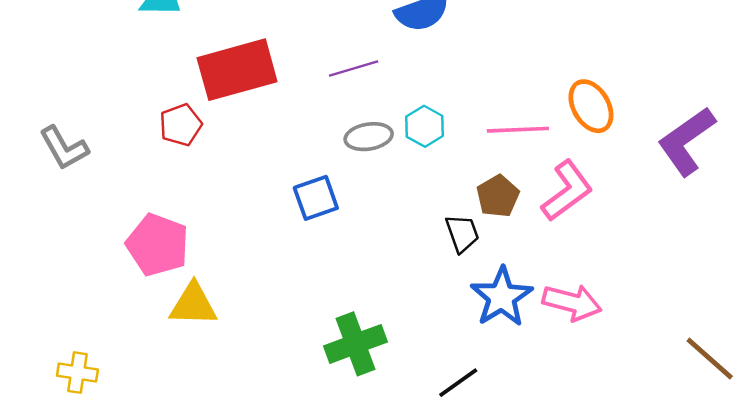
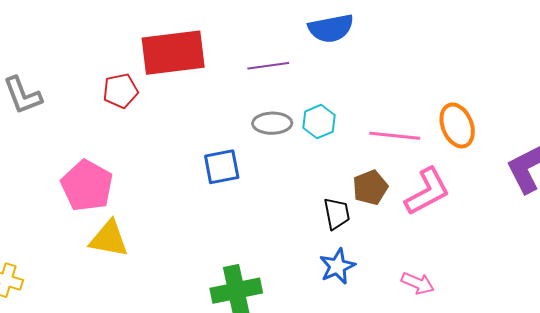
blue star: (502, 297) -> (337, 266), moved, size x0.7
pink arrow: (572, 303) -> (418, 283), size x0.7

